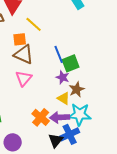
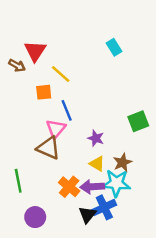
brown triangle: (24, 54) -> (49, 148), moved
blue line: (59, 54) -> (67, 110), moved
green square: (71, 63) -> (138, 121), moved
pink triangle: (24, 78) -> (56, 129), moved
brown star: (77, 89) -> (122, 162), moved

